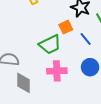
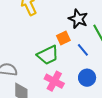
pink cross: (57, 71) -> (54, 81), turned 30

